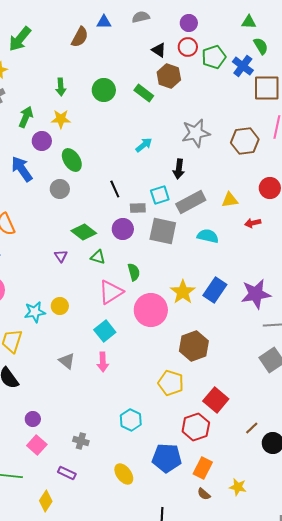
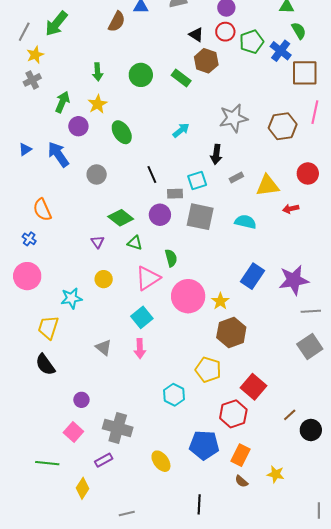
yellow star: (61, 119) -> (98, 104), turned -30
green ellipse: (72, 160) -> (122, 132), moved
yellow triangle: (230, 200) -> (268, 186), size x1.4
gray rectangle: (191, 202) -> (236, 178), moved, size x0.5
yellow star: (183, 292) -> (220, 301), moved, size x0.7
yellow circle: (60, 306) -> (104, 279), moved
purple circle: (33, 419) -> (81, 400), moved
cyan hexagon: (131, 420) -> (174, 395), moved
gray cross: (81, 441) -> (118, 428), size x1.8
purple rectangle: (67, 473) -> (104, 460), turned -54

